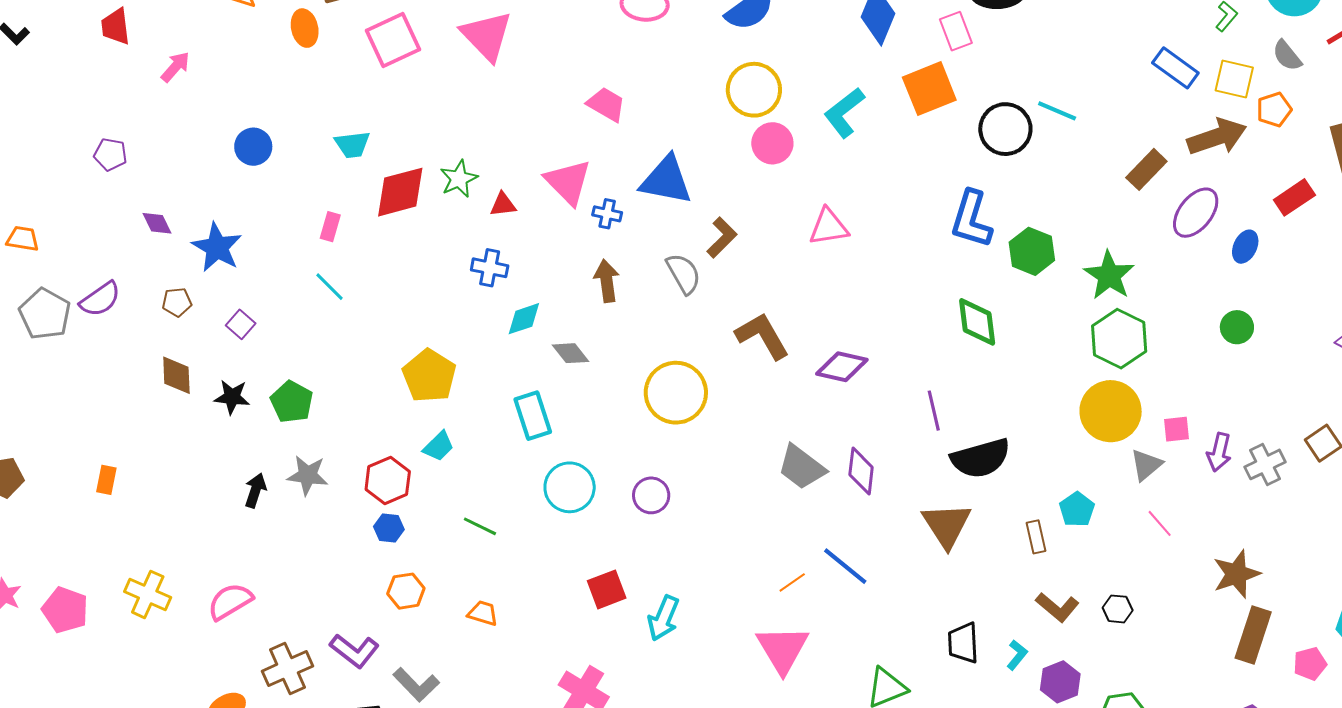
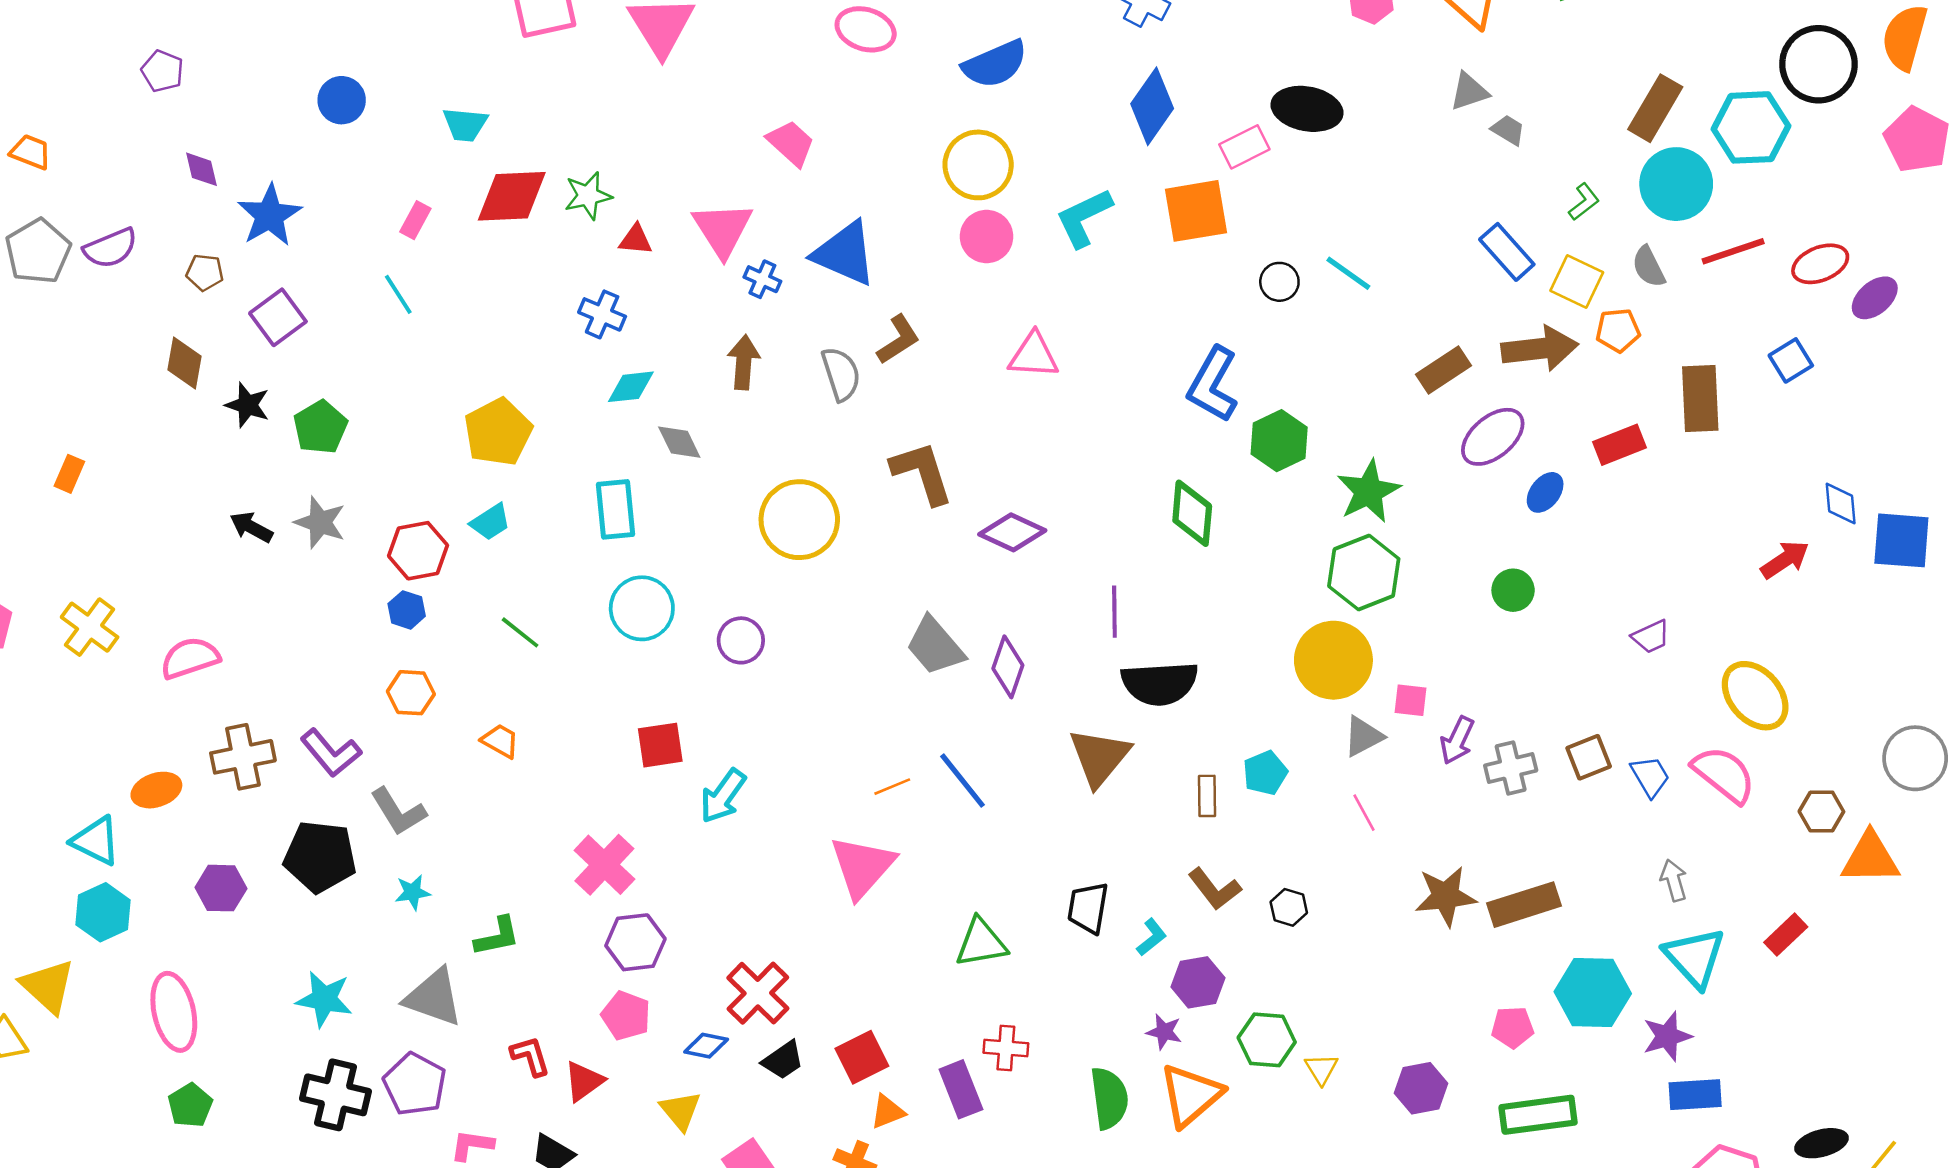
pink rectangle: (956, 31) -> (1244, 147), turned 72
black circle: (1005, 129) -> (1279, 282), size x0.6
purple square: (241, 324) -> (278, 317), size x1.5
black arrow: (255, 490) -> (251, 527), turned -92
brown rectangle: (1253, 635) -> (1524, 905), moved, turned 42

